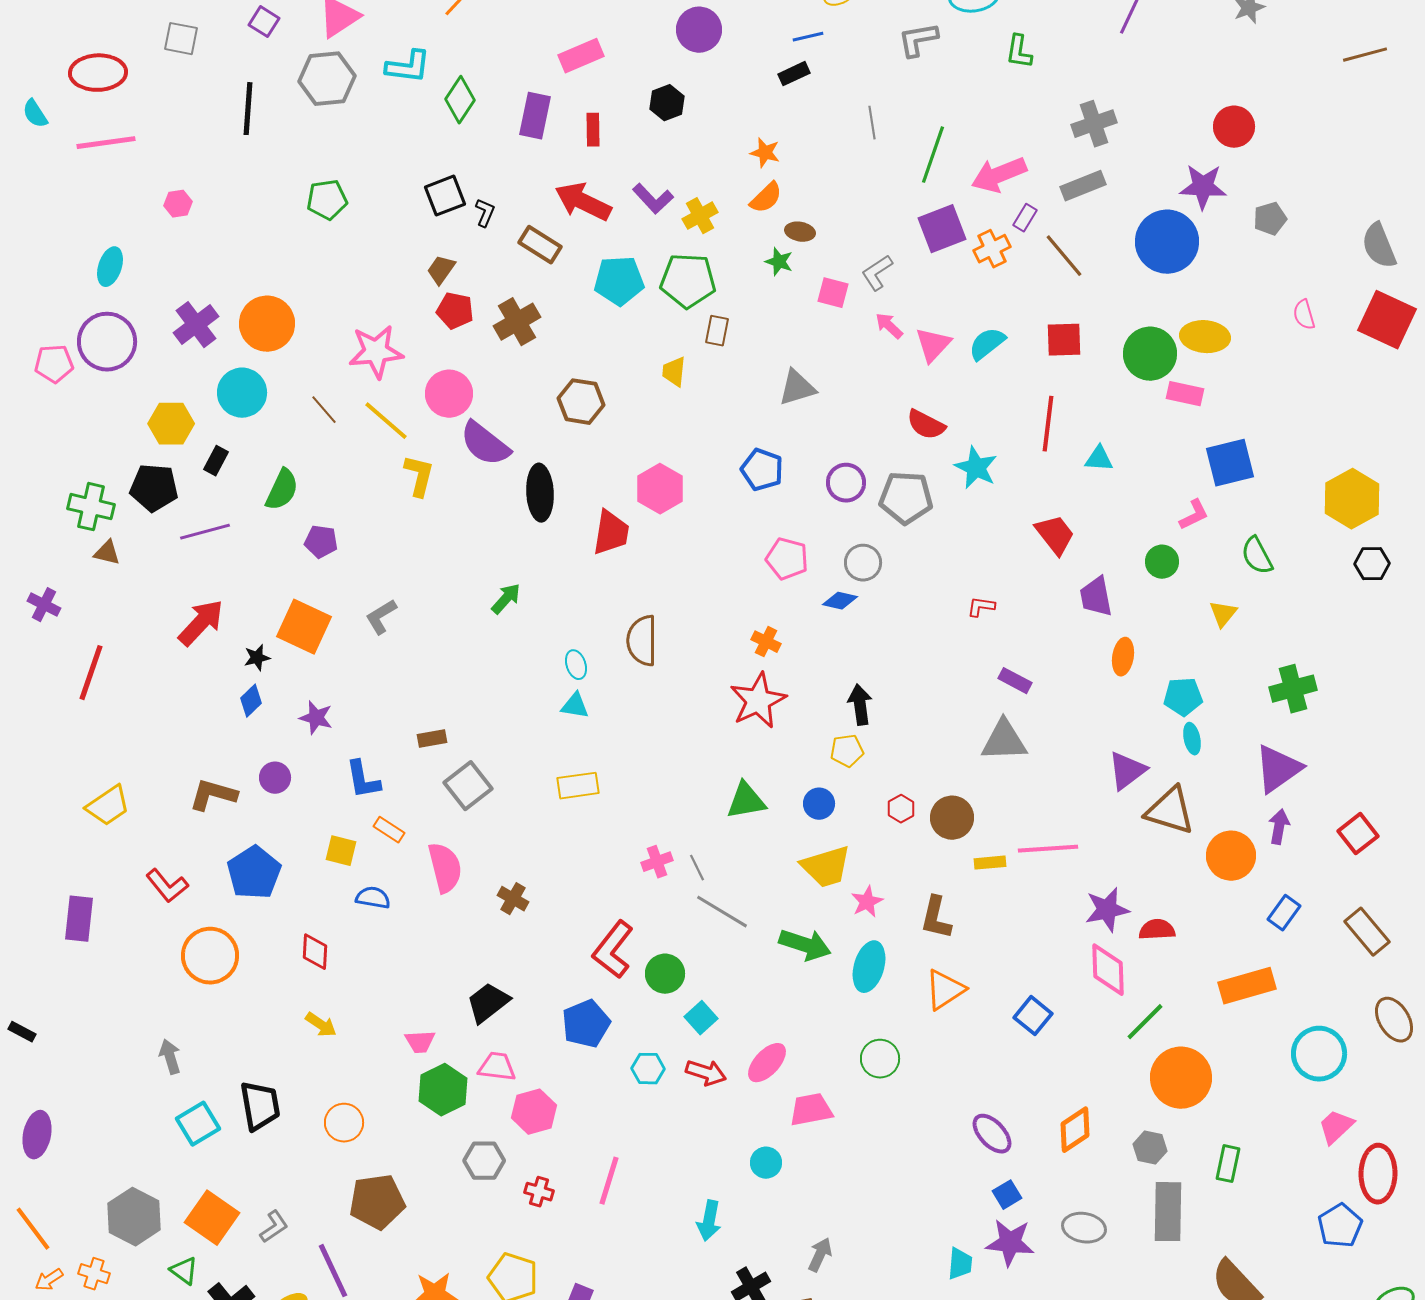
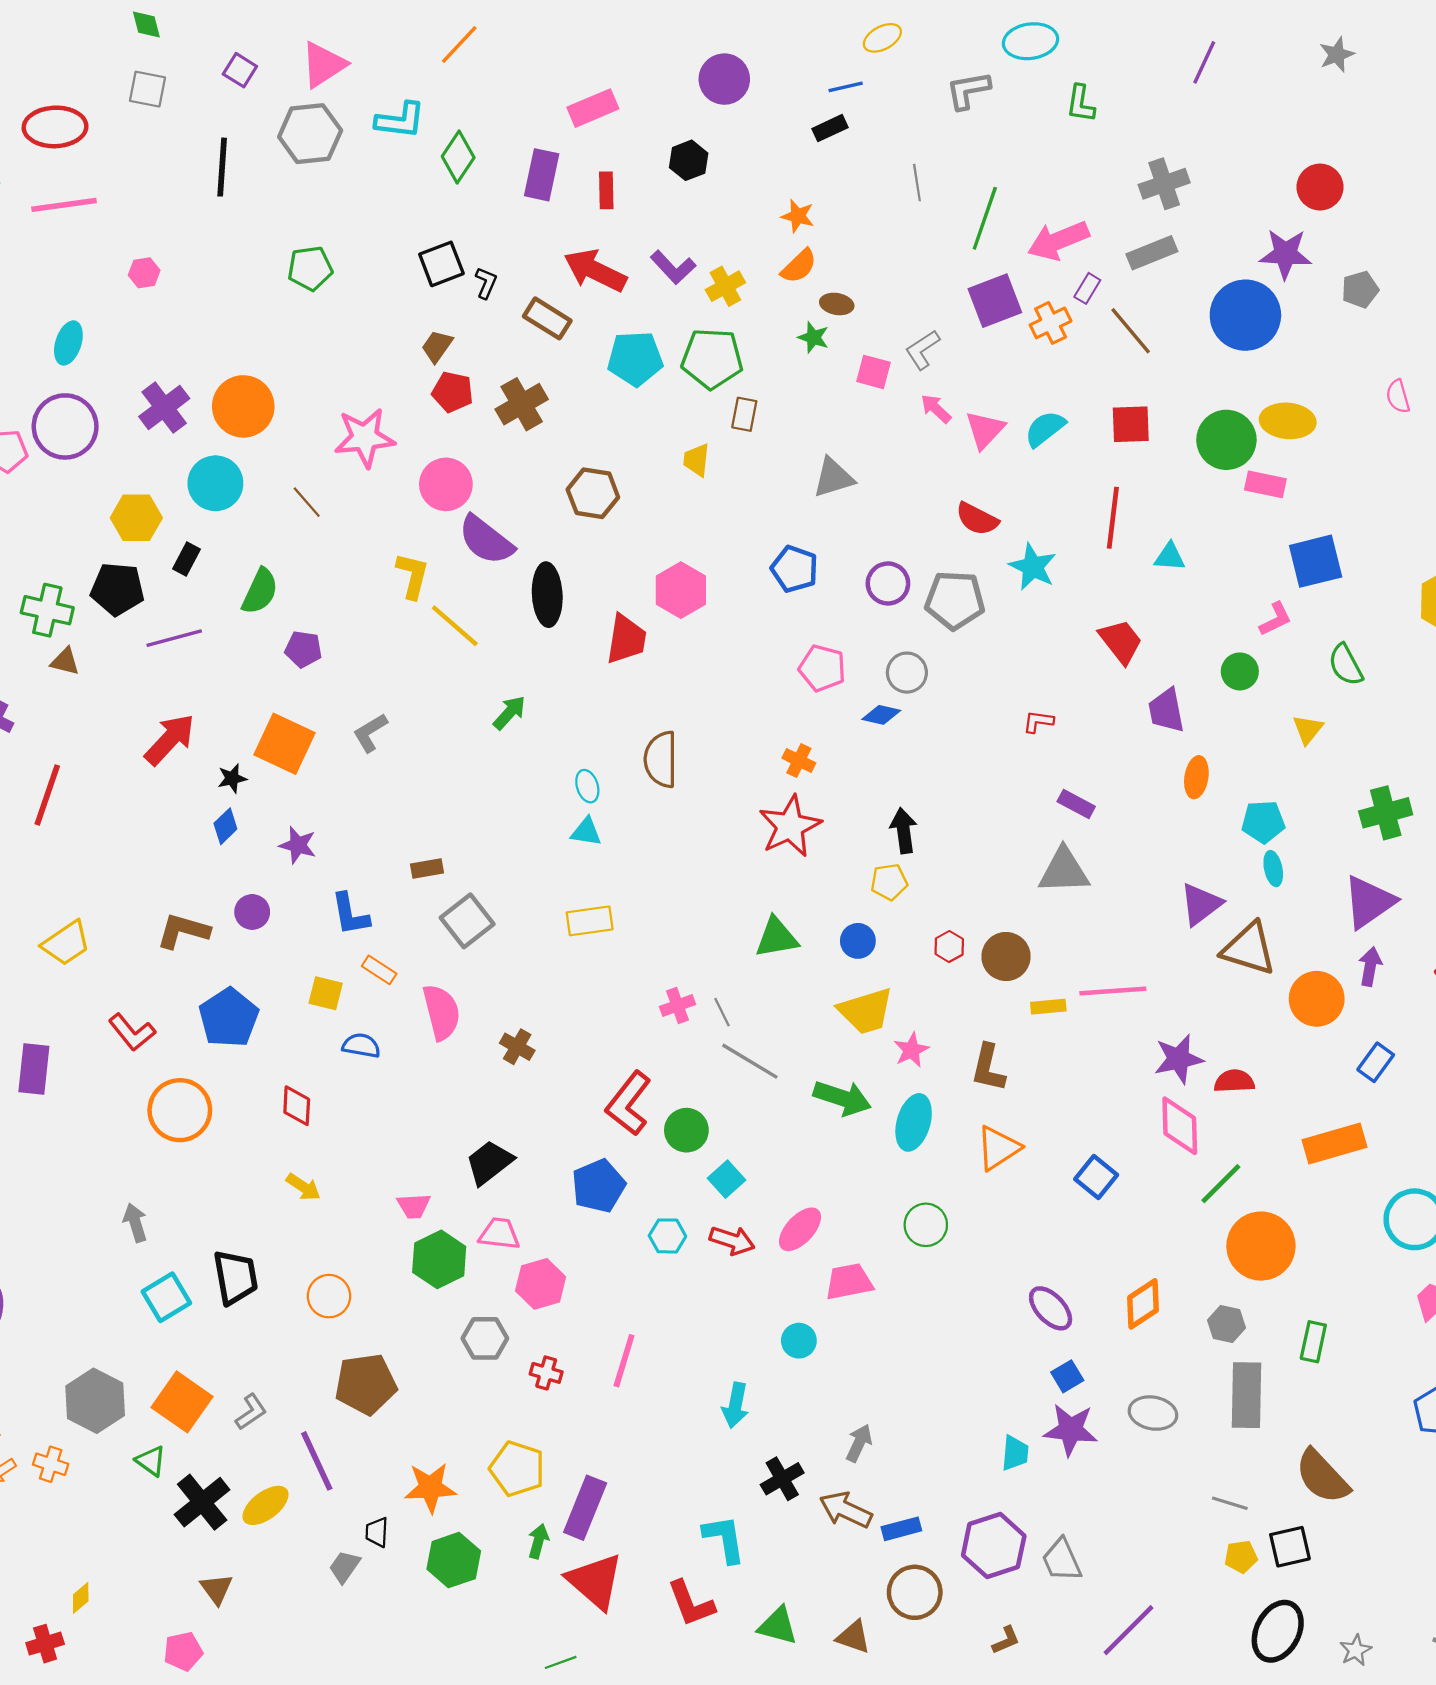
yellow line: (386, 421) -> (455, 626), moved

